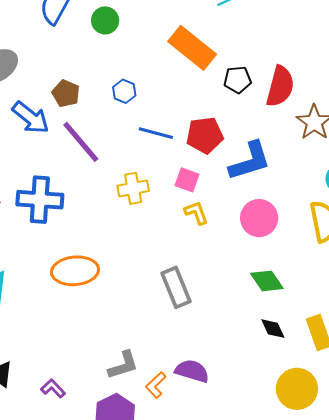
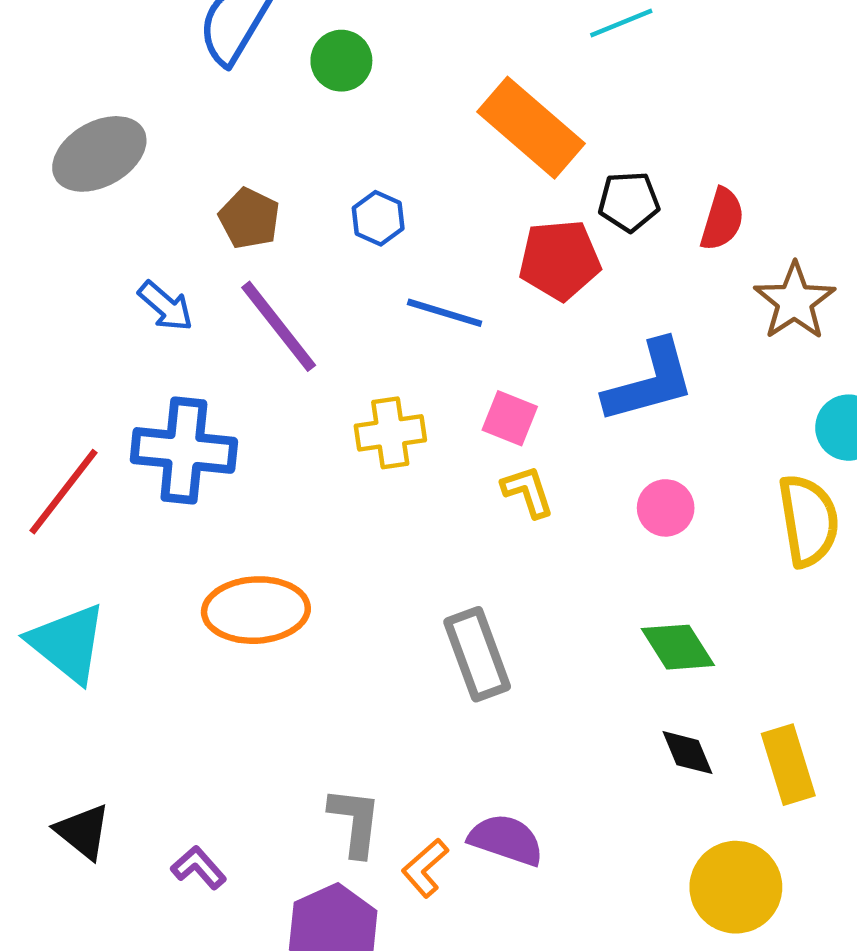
red semicircle: (280, 86) -> (722, 219), size x0.7
blue arrow: (31, 118) -> (166, 306), moved, size x0.7
red pentagon: (205, 135) -> (560, 260), moved
pink circle: (259, 218) -> (666, 508), size x0.7
gray L-shape: (123, 365) -> (355, 822), turned -68

